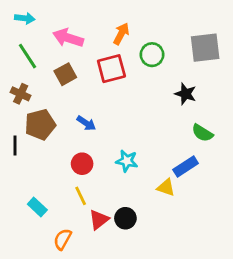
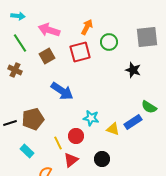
blue arrow: (86, 123) -> (62, 91), size x1.6
brown pentagon: (40, 125) -> (33, 119), moved
green semicircle: (202, 133) -> (149, 107), moved
black line: (15, 146) -> (10, 123), moved, turned 72
red circle: (82, 164) -> (76, 136), moved
yellow triangle: (166, 187) -> (113, 129), moved
black circle: (125, 218) -> (102, 159), moved

